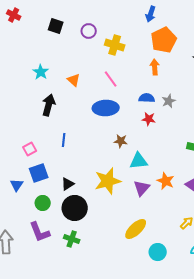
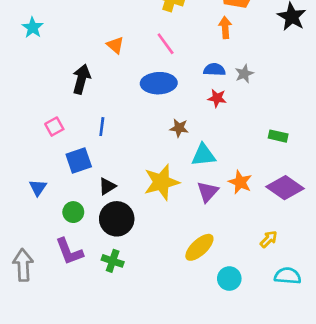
cyan star: (41, 72) -> (33, 28), moved
pink square: (30, 149) -> (54, 127), moved
blue square: (39, 173) -> (79, 161), moved

